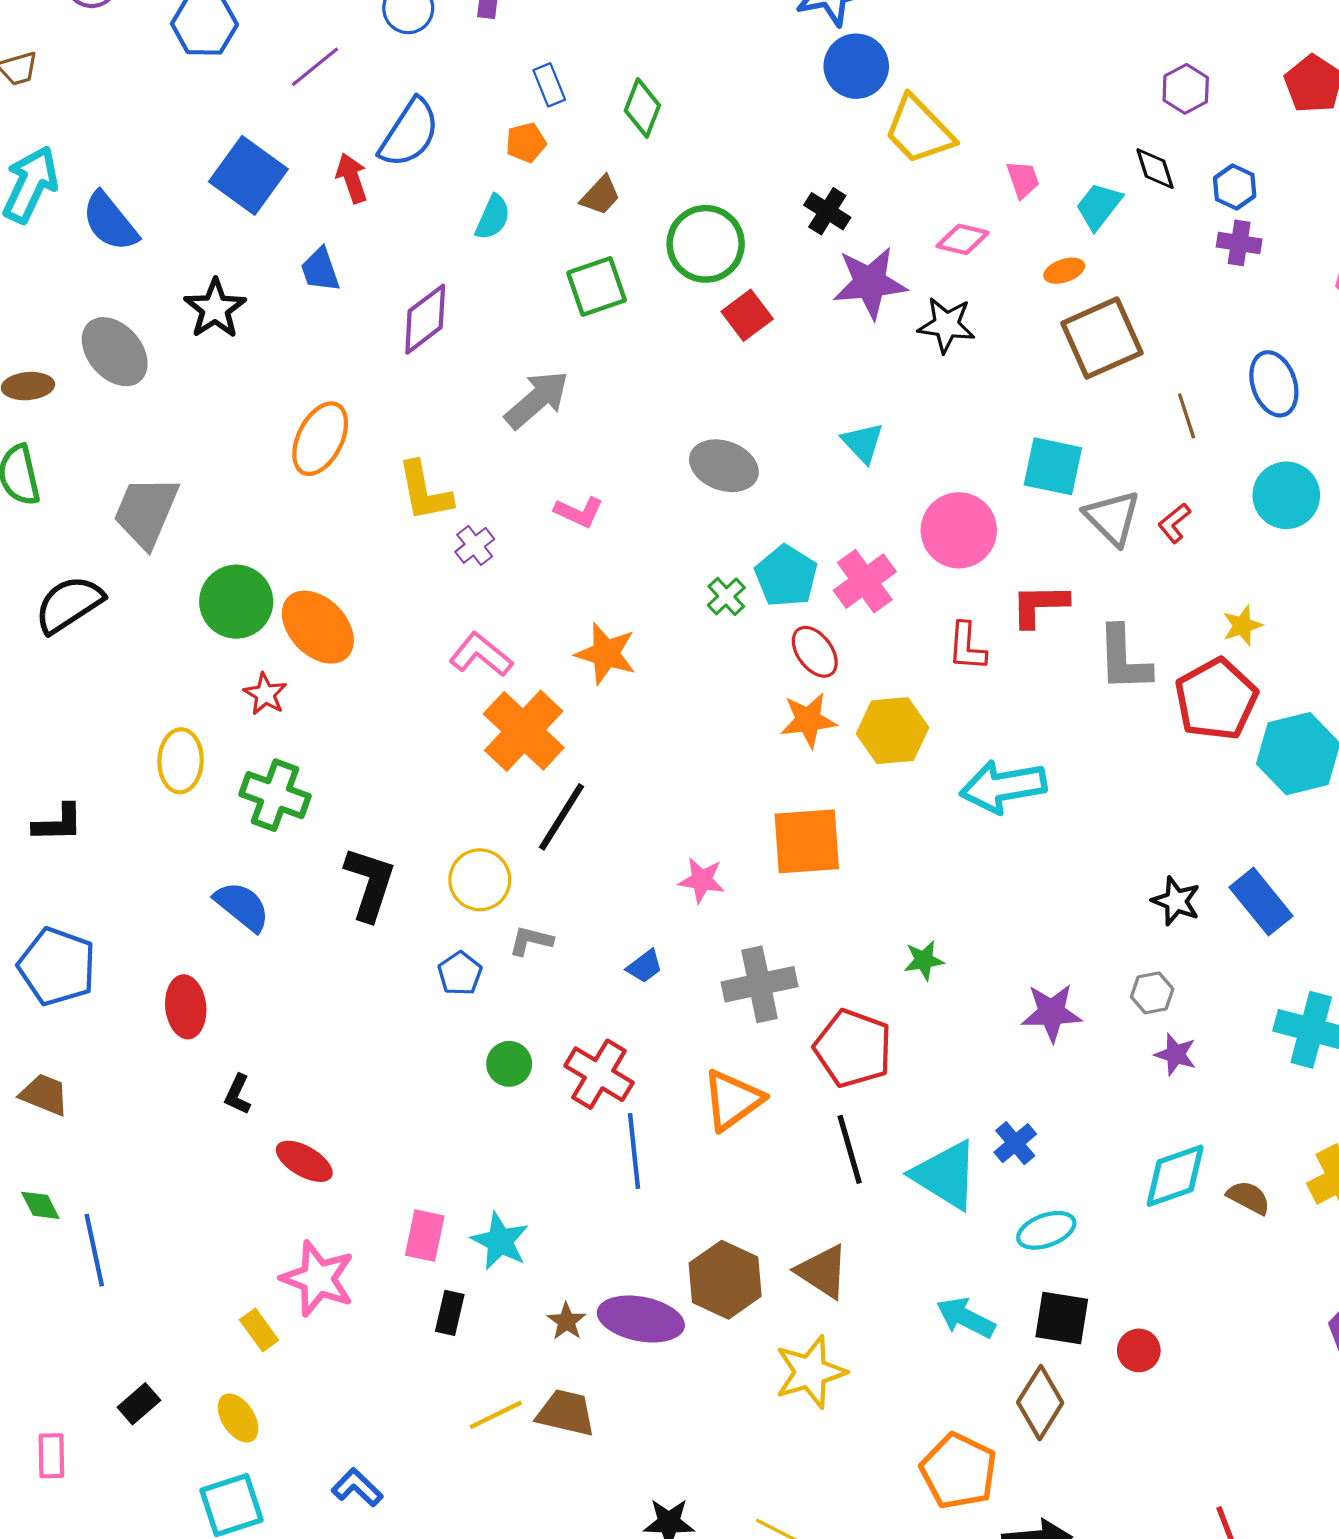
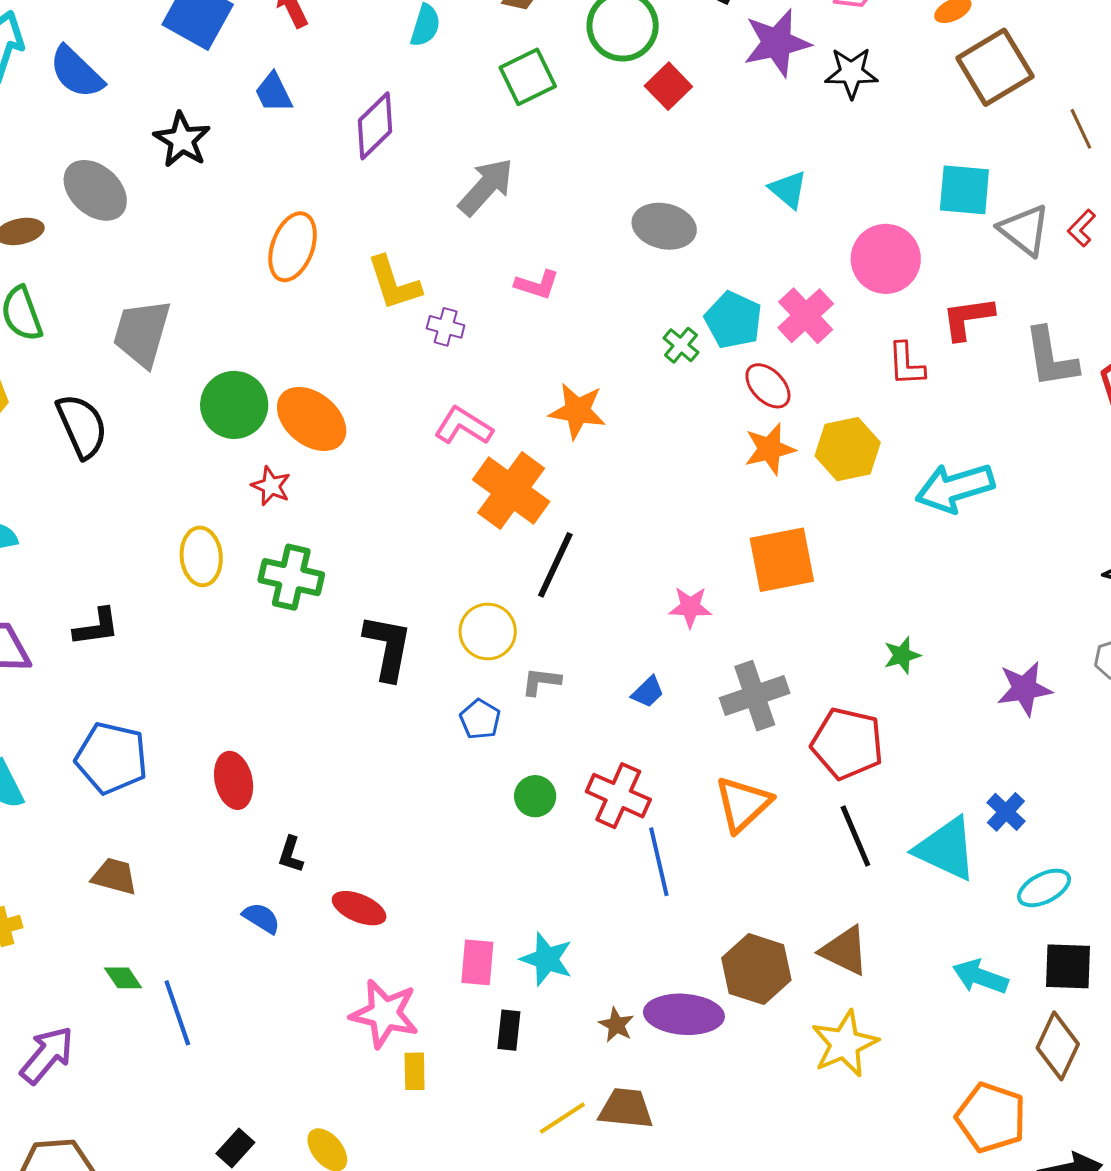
purple cross: (475, 545) -> (446, 327), turned -30
black semicircle: (69, 604) -> (82, 426), turned 106
blue semicircle: (242, 906) -> (261, 918), moved, size x0.7
yellow rectangle: (259, 1330) -> (415, 1071), moved, turned 42

